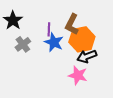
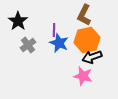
brown L-shape: (72, 24) -> (84, 15), moved

